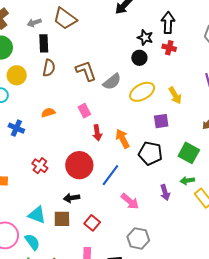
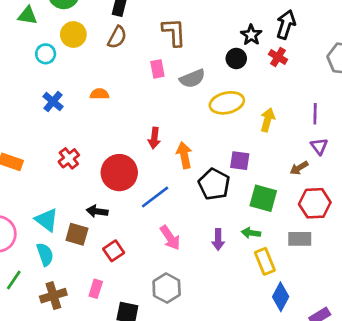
brown L-shape: (86, 71) -> (174, 32), moved
yellow arrow: (175, 95) -> (268, 120), turned -150
pink rectangle: (84, 111) -> (157, 69), moved
purple square: (161, 121) -> (240, 161), moved
green square: (189, 153) -> (263, 198), turned -30
cyan semicircle: (32, 242) -> (45, 254), moved

